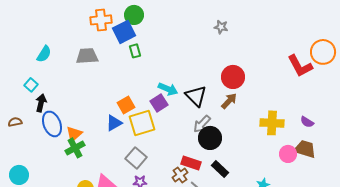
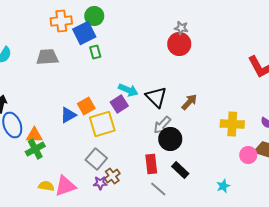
red circle: (233, 77) -> (179, 44), moved
blue triangle: (114, 123) -> (68, 115), moved
orange triangle: (74, 134) -> (34, 135), turned 42
red rectangle: (191, 163) -> (151, 164), turned 66
brown cross: (180, 175) -> (112, 176), moved

